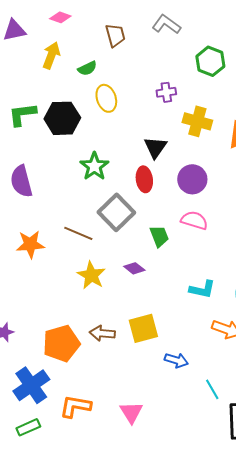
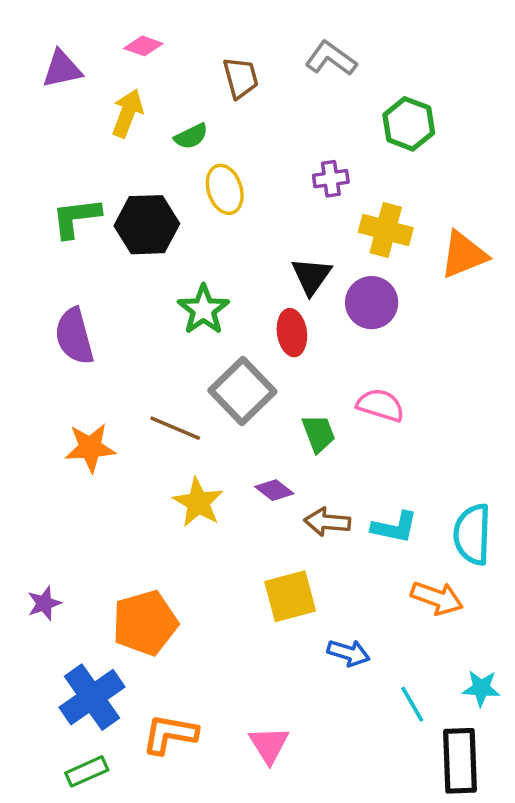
purple circle: (192, 179) -> (372, 303), moved
brown arrow: (102, 333) -> (327, 522), moved

